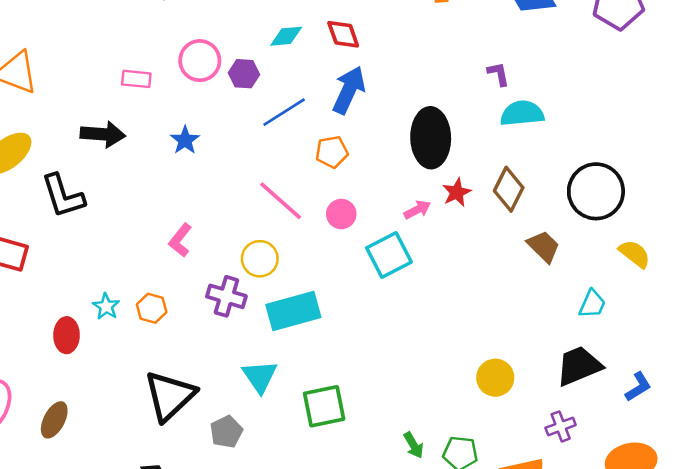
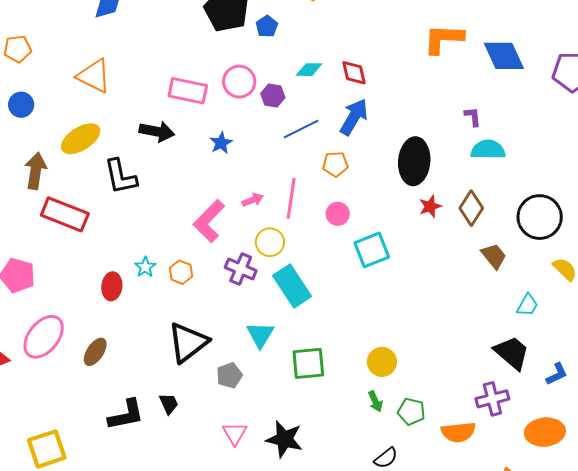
pink rectangle: (136, 79) -> (188, 91), size x1.6
pink line: (281, 201) -> (291, 198), turned 51
pink arrow: (417, 210) -> (253, 200), moved
pink L-shape: (180, 240) -> (209, 221), size x1.6
cyan rectangle: (293, 311) -> (292, 286), turned 66
black trapezoid: (579, 366) -> (512, 353), turned 57
yellow circle: (495, 378) -> (382, 362), moved
purple cross: (561, 426) -> (492, 399), size x1.4

